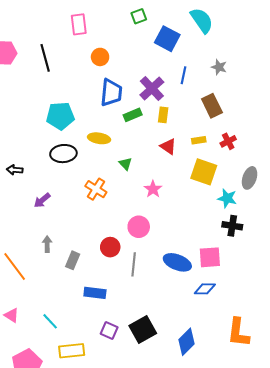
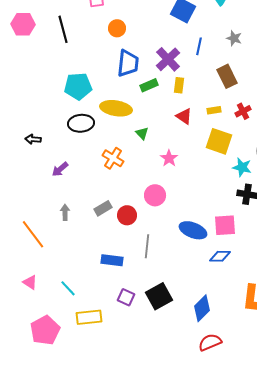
yellow ellipse: (99, 138) -> (116, 108), size x1.4
gray rectangle: (73, 260) -> (103, 208), moved, turned 36
gray line: (134, 264) -> (147, 246), moved

